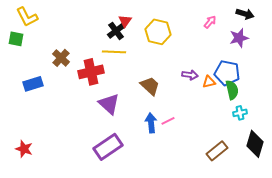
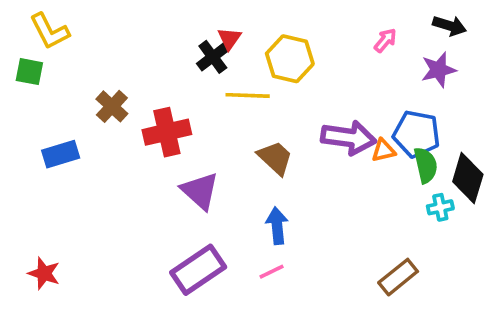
yellow line: (114, 52) -> (248, 95), moved
purple arrow: (190, 75) -> (349, 138), size x1.8
pink line: (168, 121) -> (272, 272), moved
black diamond: (255, 144) -> (468, 178), moved

